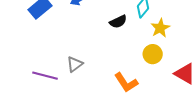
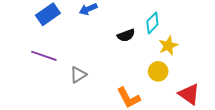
purple line: (45, 76) -> (44, 56), moved

